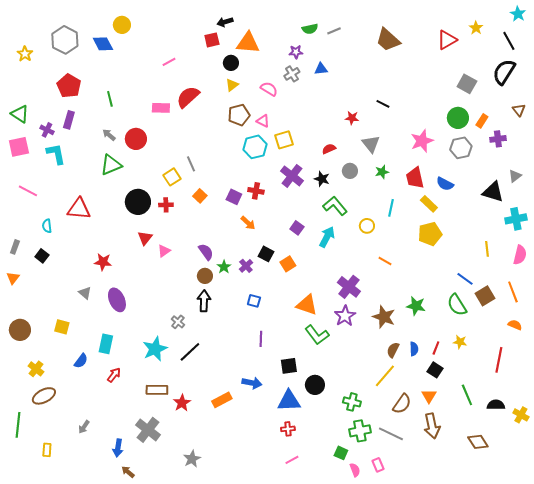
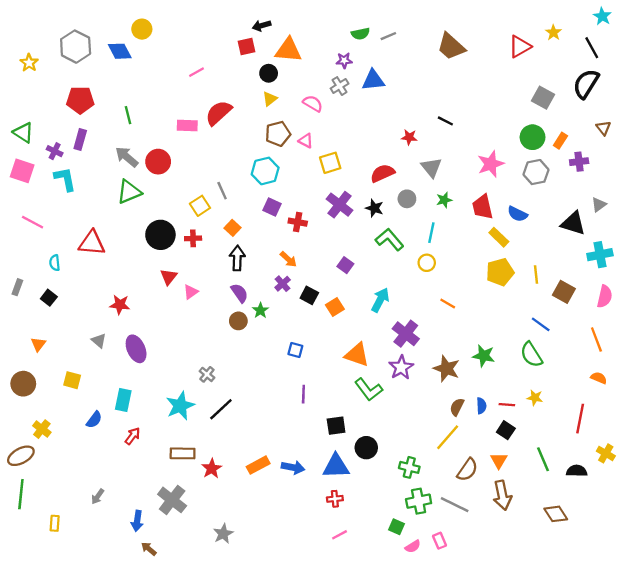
blue triangle: (321, 69) -> (373, 80), size x1.5
red pentagon: (69, 86) -> (80, 100), turned -30
gray arrow: (109, 135) -> (127, 157), size x1.5
pink square: (19, 147) -> (22, 171), turned 30
cyan hexagon: (255, 147) -> (265, 171), moved
red semicircle: (329, 149) -> (383, 173), size x1.5
purple square: (234, 197) -> (272, 207), moved
cyan line: (391, 208) -> (431, 233), moved
cyan arrow: (327, 237) -> (380, 300), moved
yellow line: (487, 249) -> (536, 274), moved
purple cross: (246, 266) -> (283, 284), moved
orange triangle: (13, 278) -> (38, 344), moved
brown square: (485, 296) -> (564, 292), moved, turned -30
black arrow: (204, 301) -> (237, 258), moved
red line: (436, 348) -> (507, 405), turned 72
blue arrow: (252, 383) -> (293, 467), moved
brown ellipse: (44, 396) -> (21, 456), moved
yellow cross: (521, 415) -> (606, 453), moved
pink semicircle: (355, 470) -> (413, 546), turned 80

